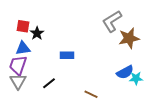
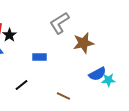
gray L-shape: (112, 21) -> (59, 23), moved
brown star: (129, 38) -> (83, 43), moved

